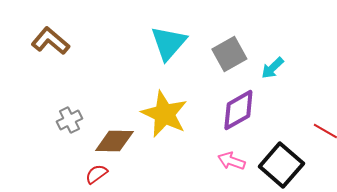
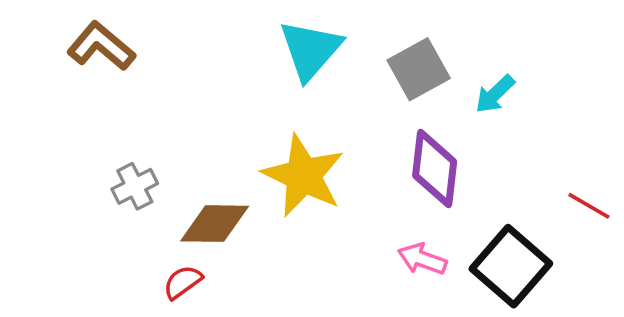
purple diamond: (238, 110) -> (435, 169), turned -54

